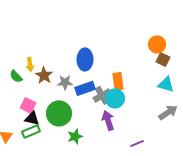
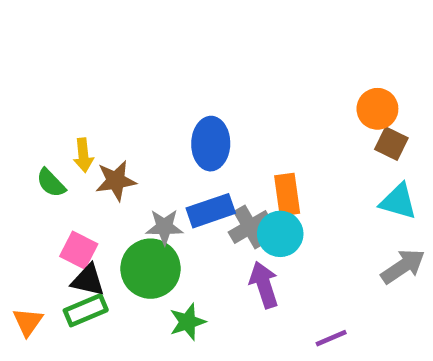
brown star: (44, 75) -> (116, 181), turned 30
gray star: (65, 82) -> (164, 227), moved

